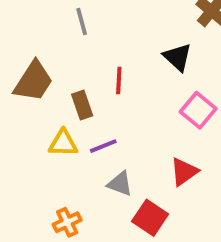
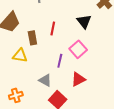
pink square: (198, 110) -> (78, 49), moved
purple line: (103, 146) -> (60, 61), moved, turned -64

